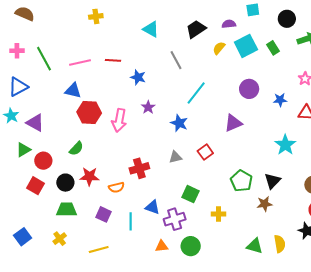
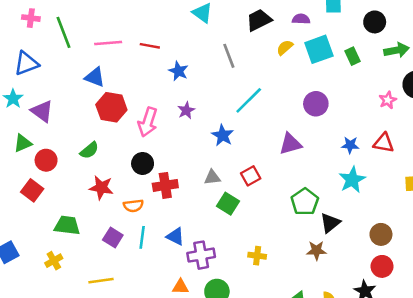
blue star: (280, 100) -> (350, 145), moved
green pentagon: (241, 181) -> (305, 202), moved
black circle: (65, 183) -> (143, 163), moved
green square: (190, 194) -> (228, 204), moved
cyan line: (131, 221) -> (142, 237), moved

